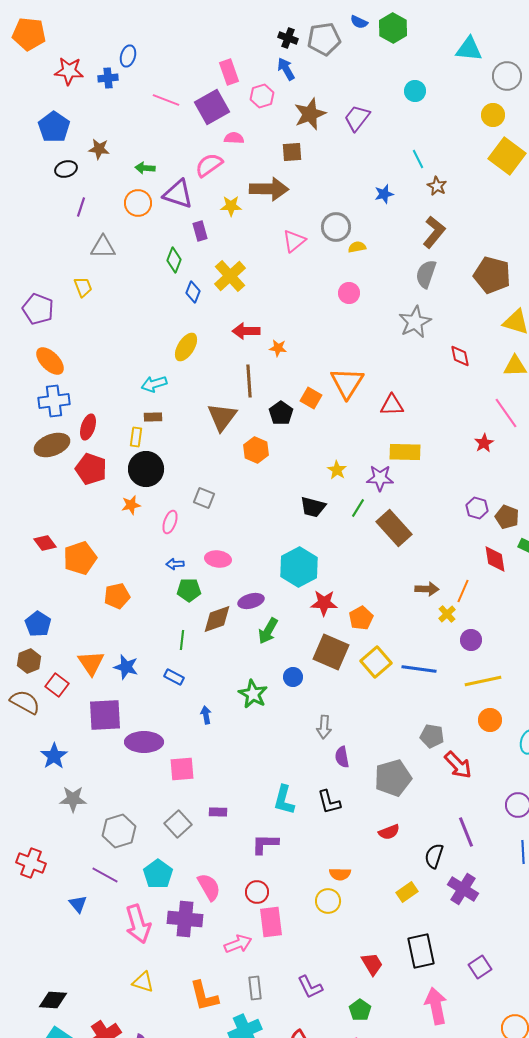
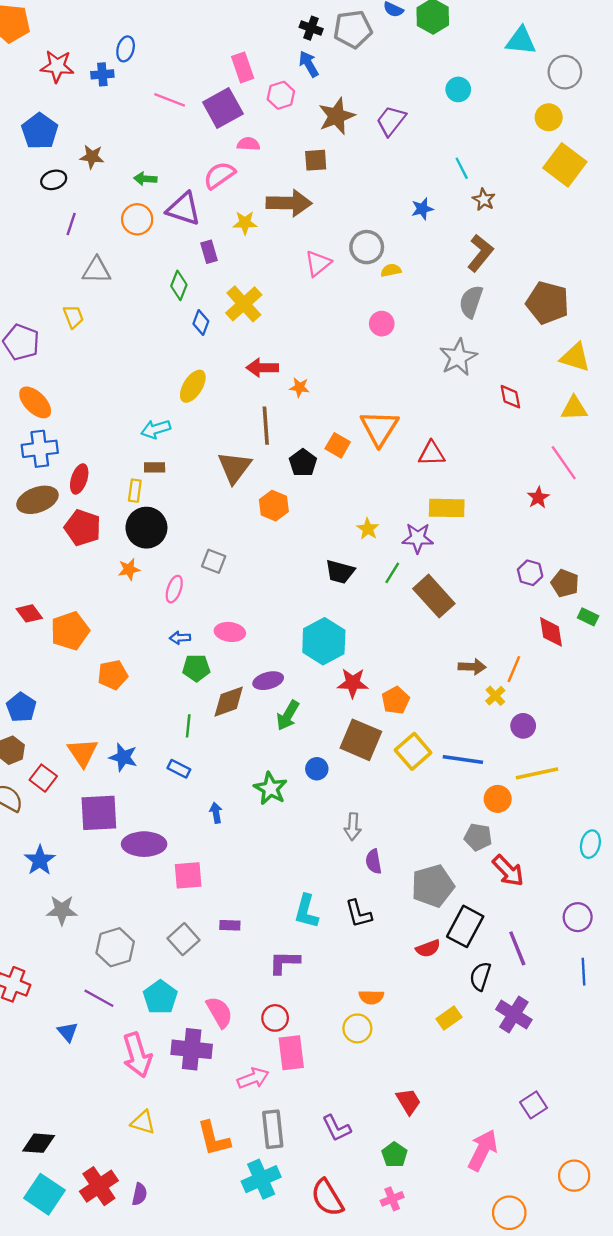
orange circle: (490, 720) -> (498, 799), moved
black rectangle: (421, 951) -> (465, 926), moved, turned 40
gray rectangle: (255, 988) -> (273, 1129), size x1.4
pink arrow: (436, 1006) -> (483, 1150), turned 39

